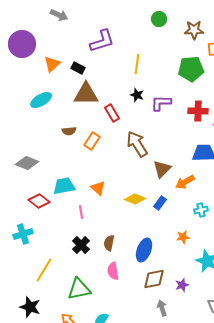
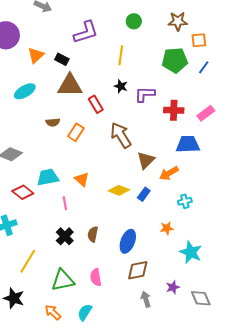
green circle: (159, 19) -> (134, 21), moved
red cross: (198, 111) -> (174, 110), moved
pink semicircle: (113, 271) -> (96, 277), moved
purple star: (182, 285) -> (173, 287), moved

